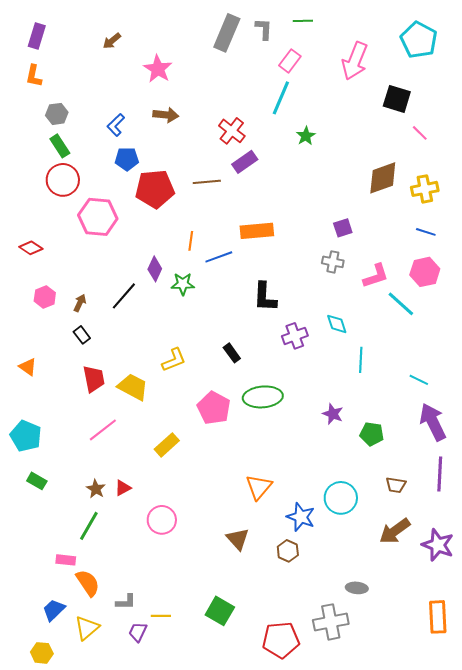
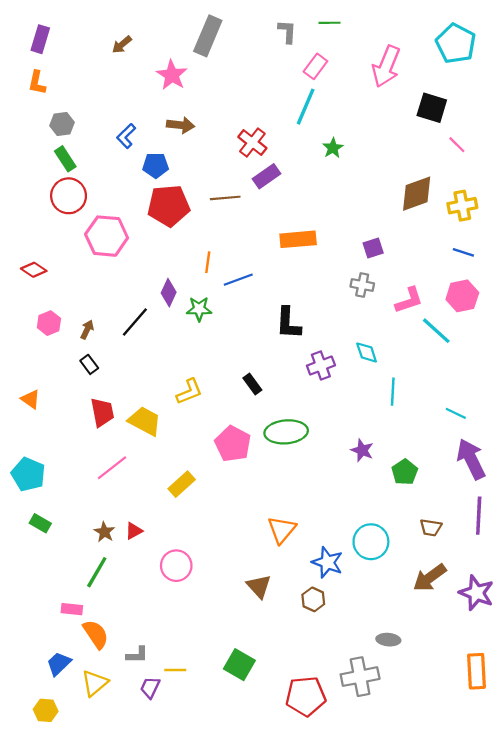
gray rectangle: (227, 33) -> (208, 36), moved
blue pentagon: (127, 159) -> (156, 165), moved
orange rectangle: (257, 231) -> (298, 239), moved
green pentagon: (372, 434) -> (405, 472), turned 30

